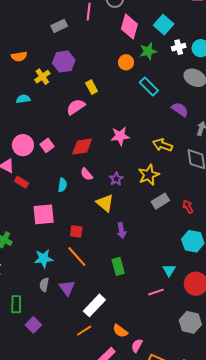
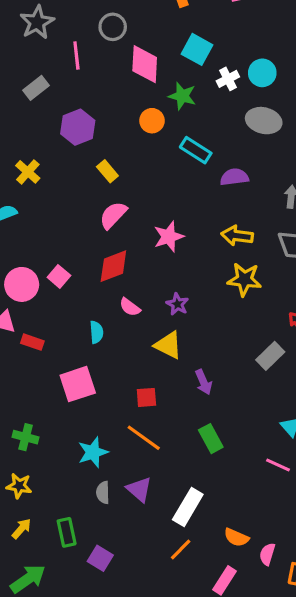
green star: (148, 51) -> (182, 96), turned -30
purple hexagon: (64, 62) -> (78, 127), moved
pink semicircle: (76, 107) -> (113, 215), moved
purple semicircle: (180, 109) -> (234, 177), moved, turned -30
yellow star: (149, 175) -> (244, 279), moved, turned -30
gray rectangle: (160, 201) -> (270, 356), moved
red square: (76, 231) -> (146, 397), moved
pink line: (156, 292) -> (278, 465), turned 56

